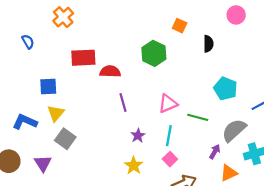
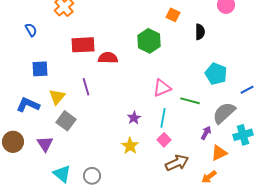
blue square: (48, 86) -> (40, 69), moved
purple line: (123, 102) -> (86, 87), moved

